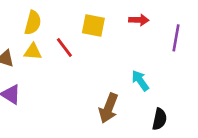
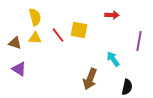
yellow semicircle: (33, 23) -> (35, 17), turned -30
yellow square: (93, 25) -> (79, 30), moved
purple line: (176, 38) -> (139, 41), moved

